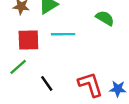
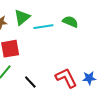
cyan line: (63, 34) -> (43, 27), moved

